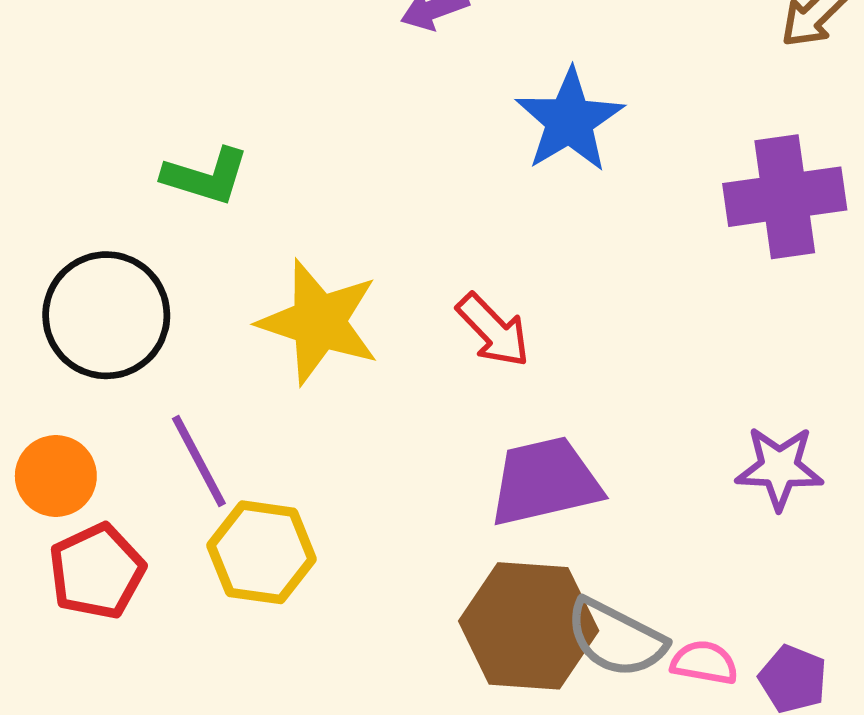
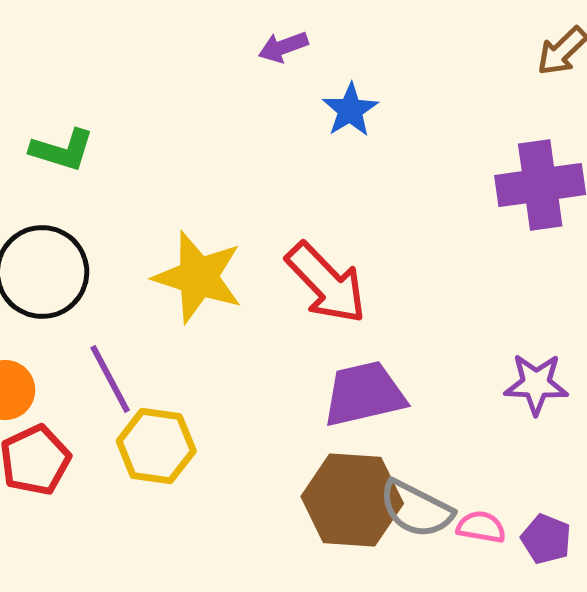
blue star: (569, 120) -> (350, 110), moved, size x0.7
green L-shape: (206, 176) -> (62, 150), moved
red arrow: (493, 330) -> (326, 283), size x1.5

